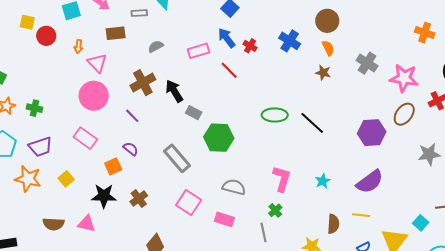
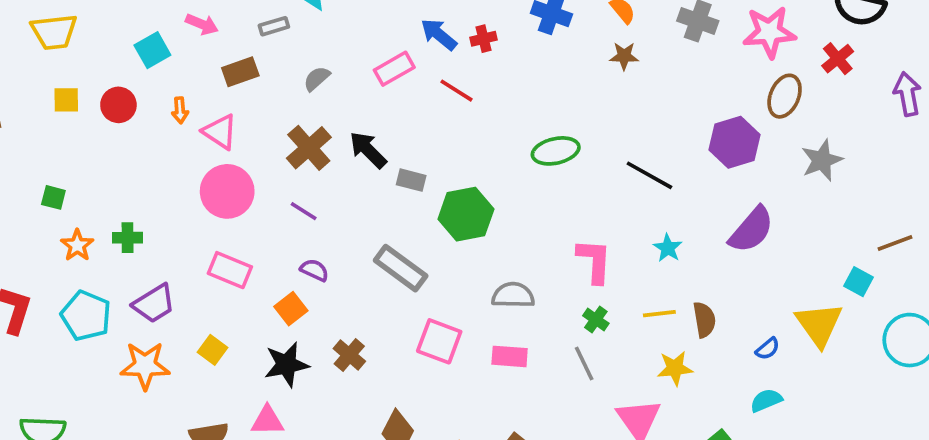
yellow square: (27, 22) -> (66, 100), moved
red cross: (250, 46) -> (484, 39), turned -32
black line: (312, 123) -> (649, 175), moved
gray star: (429, 154) -> (822, 160), moved
yellow line: (361, 215) -> (659, 314), moved

